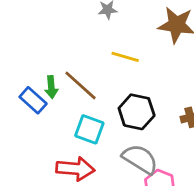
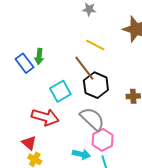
brown line: (81, 85) -> (84, 68), moved
cyan square: (89, 129) -> (60, 91), turned 30

